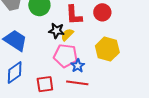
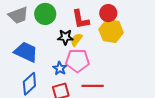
yellow hexagon: (107, 49) -> (111, 31), moved
blue star: (78, 66) -> (60, 68), moved

